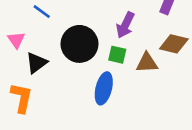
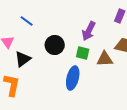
black circle: (79, 44) -> (55, 45), size x0.7

